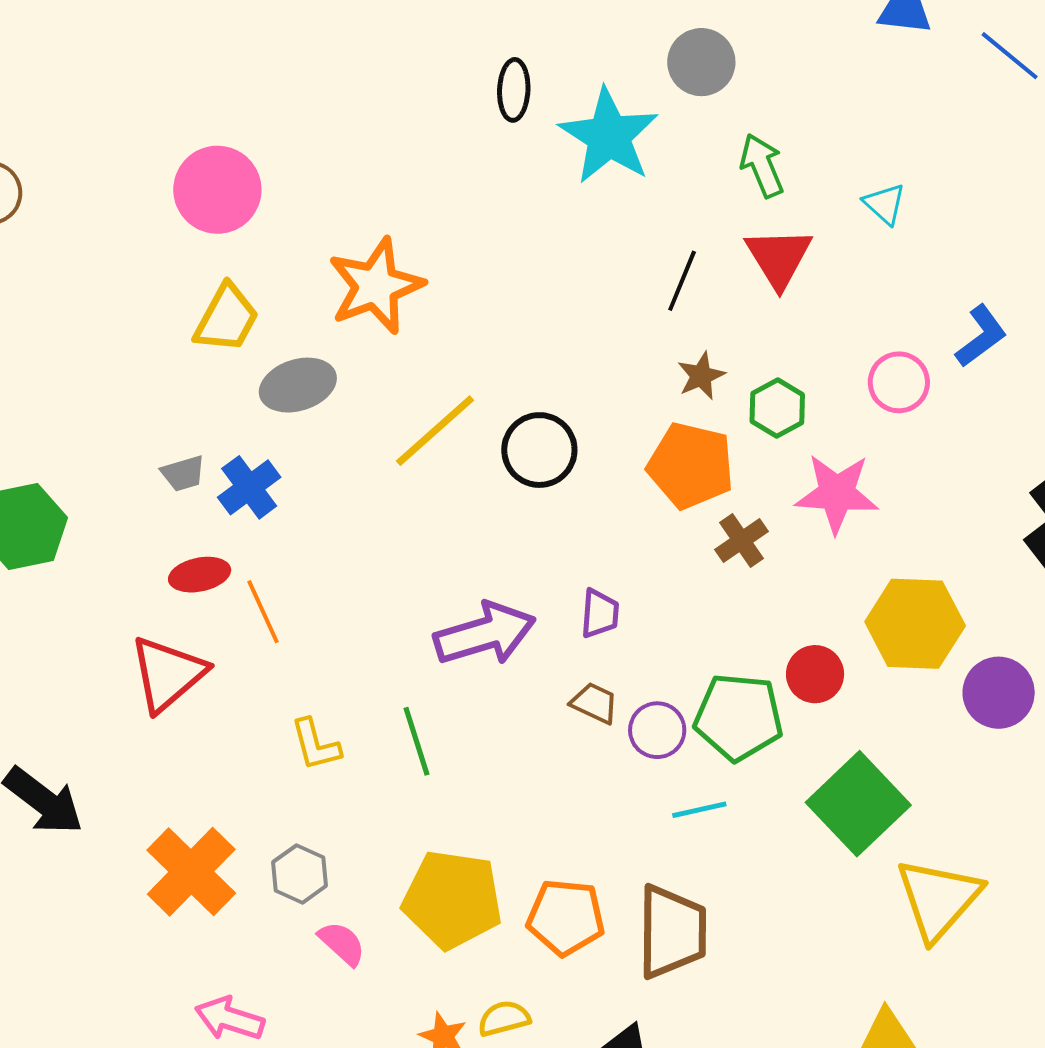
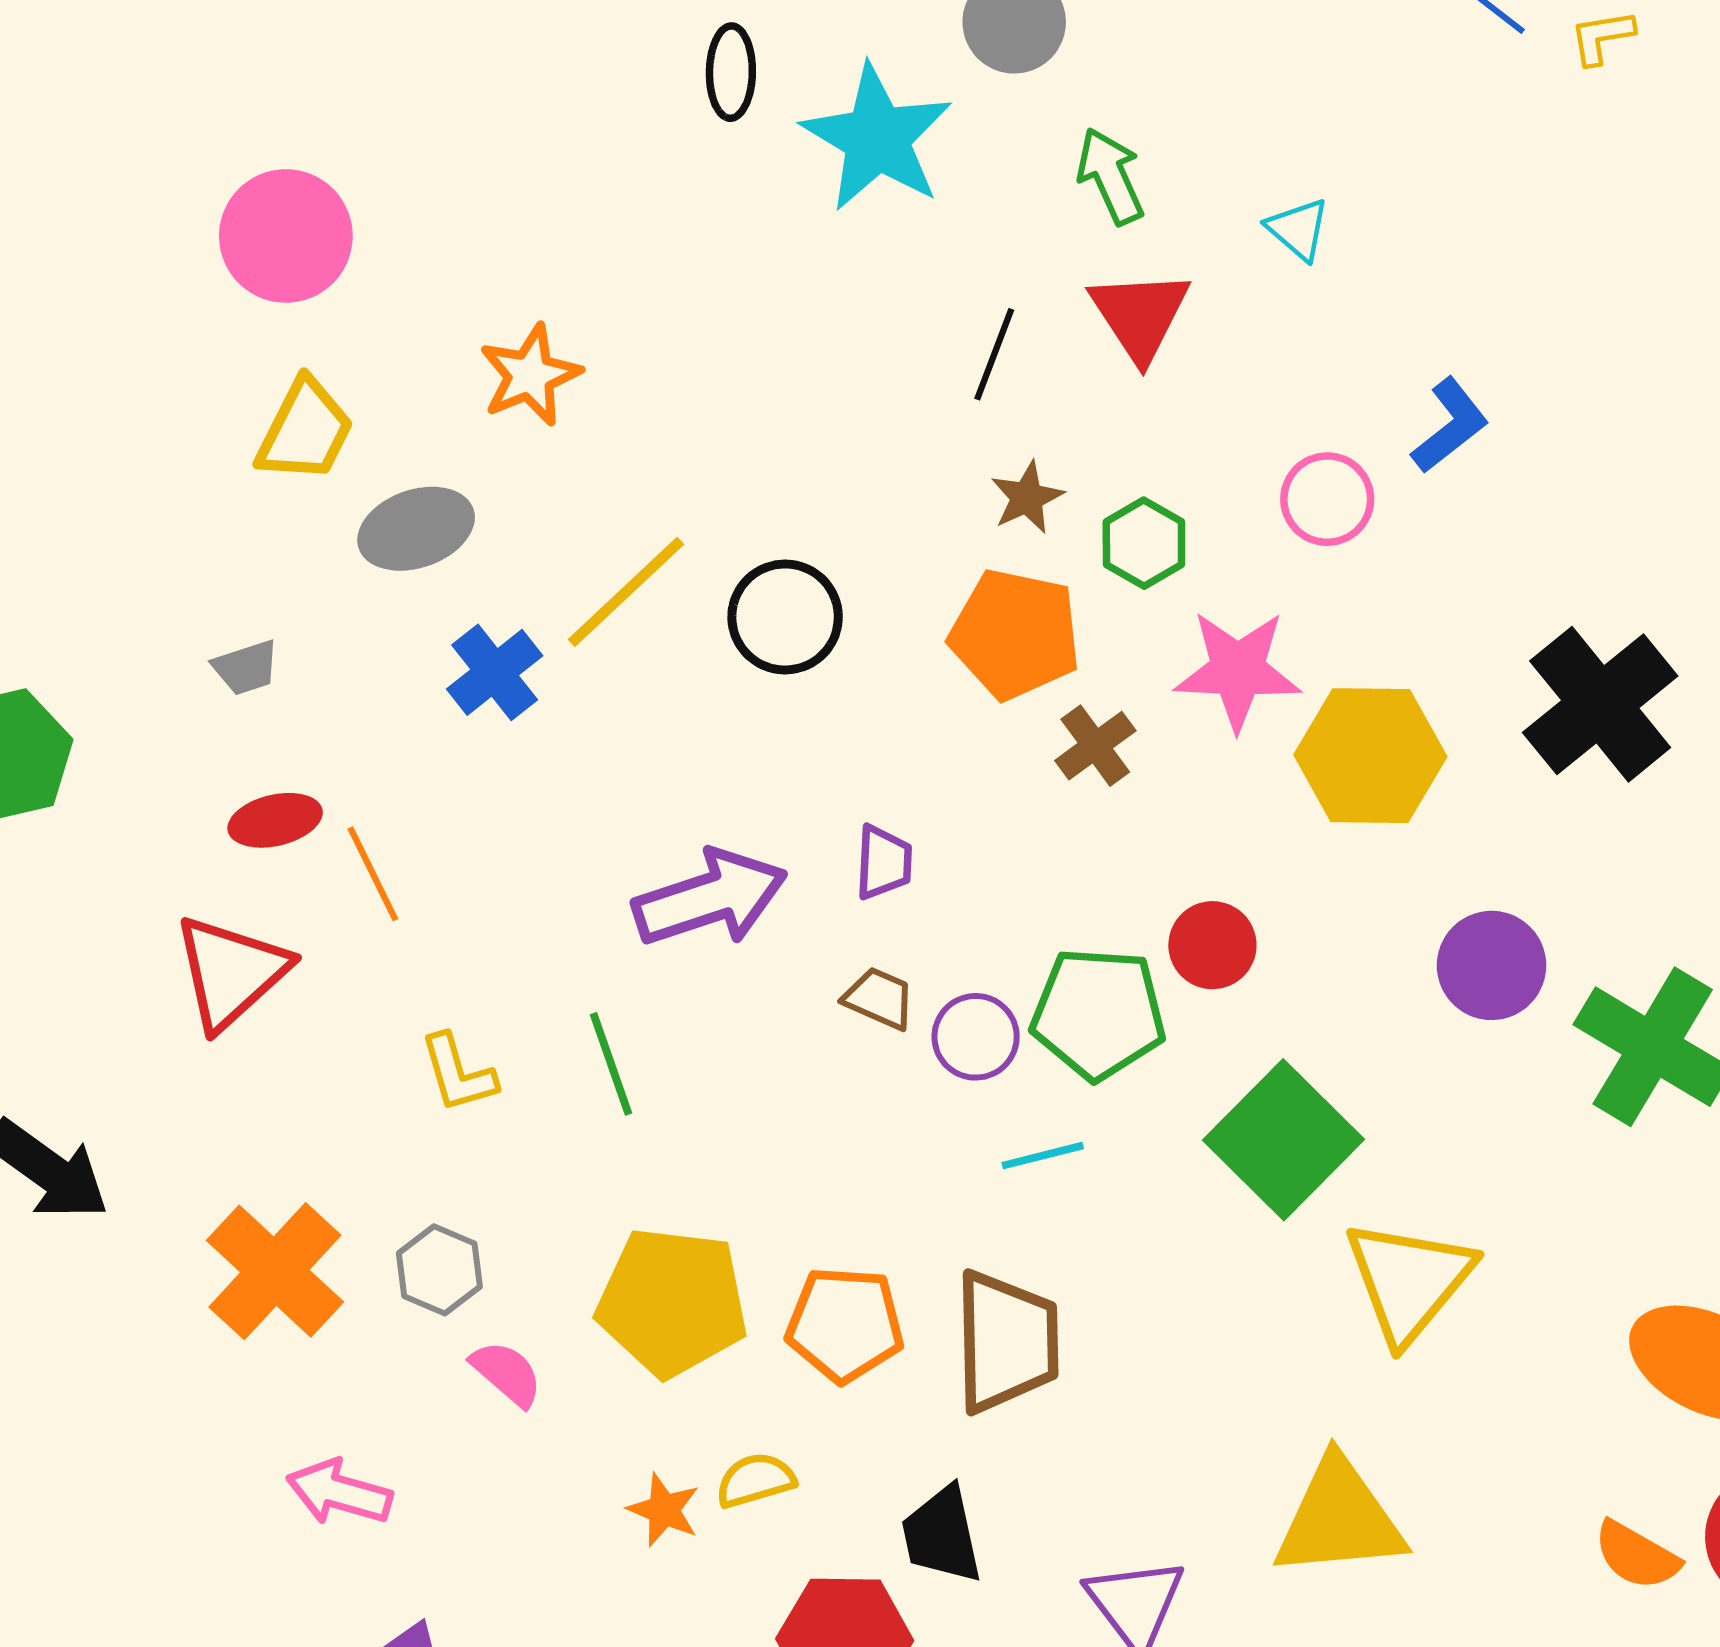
orange star: (376, 286) -> (530, 375), size x0.7
blue cross: (249, 487) -> (495, 672), moved
yellow hexagon: (915, 624) -> (1370, 756), moved

